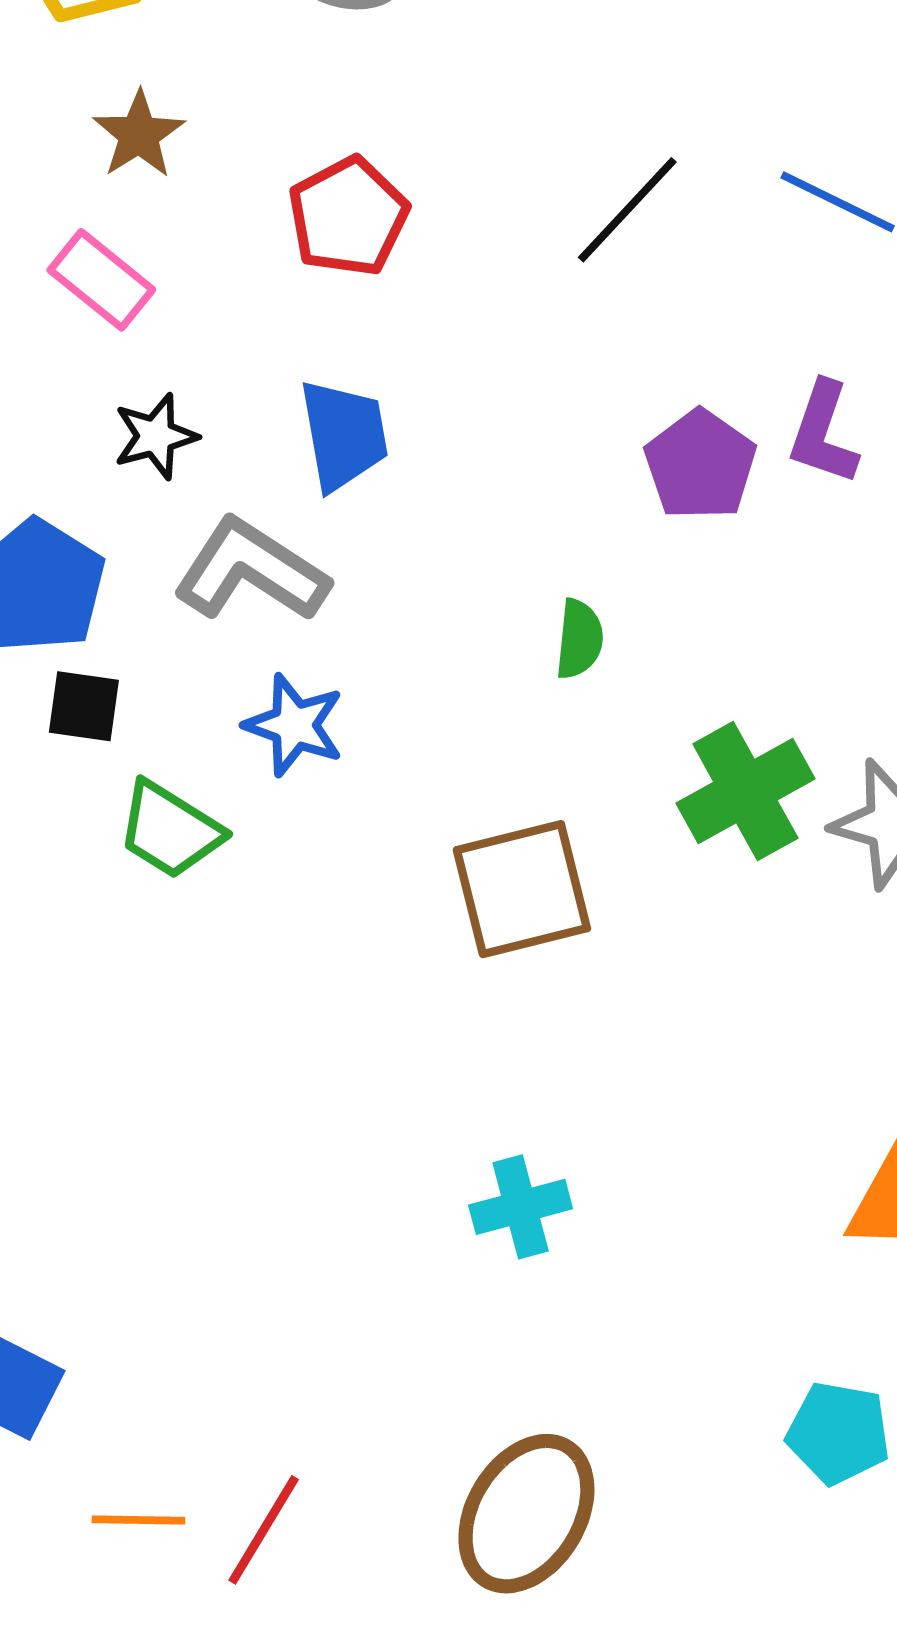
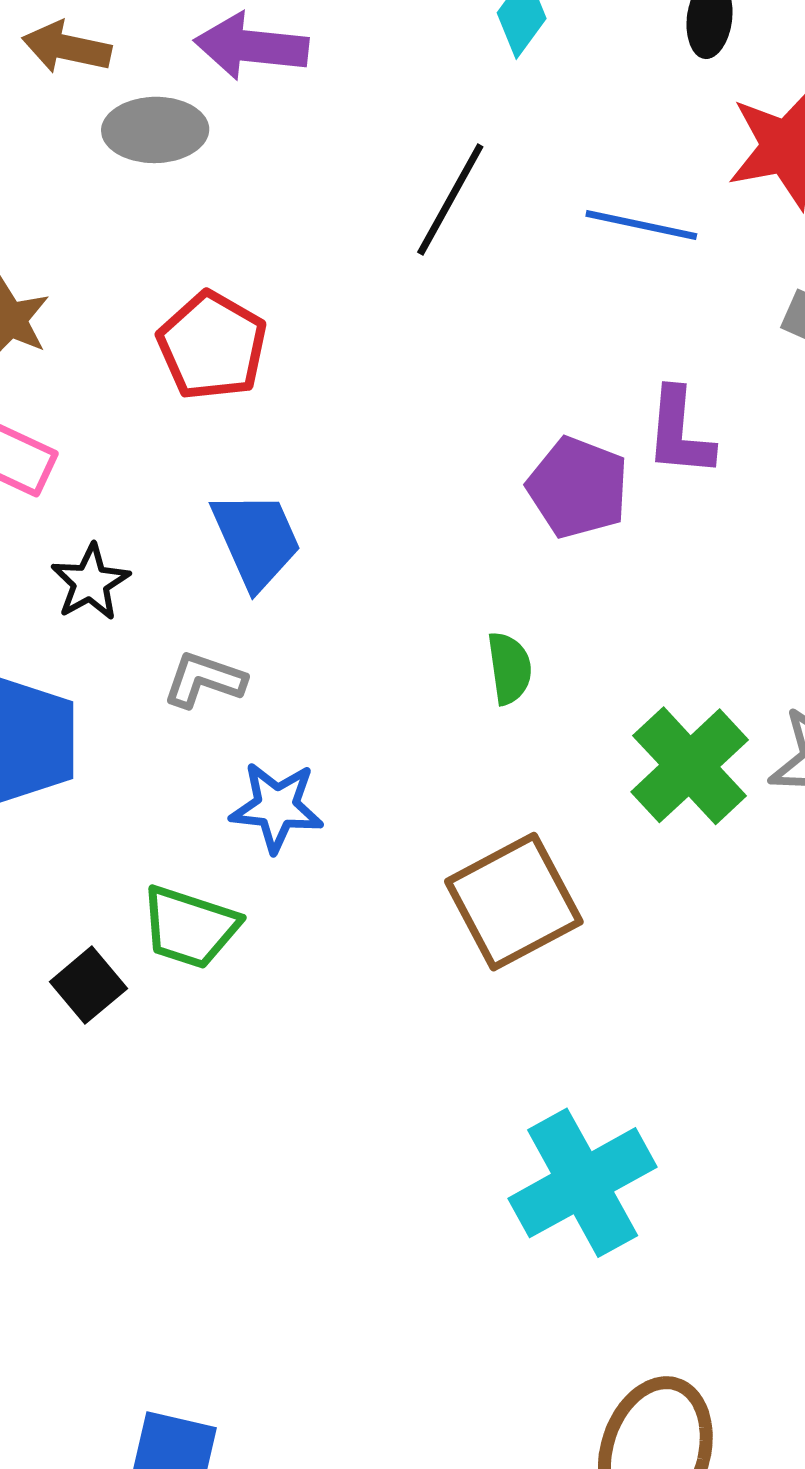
black line: (627, 210) -> (450, 200), moved
gray L-shape: (251, 570) -> (204, 680), size x0.6
black square: (84, 706) -> (88, 985), moved, turned -34
cyan cross: (521, 1207) -> (583, 1183), size x1.6

